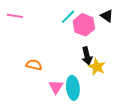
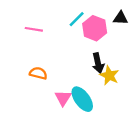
pink line: (15, 16) -> (34, 29), moved
black triangle: (107, 16) -> (121, 18), turned -32
cyan ellipse: (73, 88) -> (82, 99), turned -30

